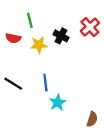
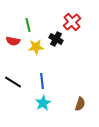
red cross: (90, 27) -> (72, 22), moved
cyan star: (58, 103) -> (43, 103), moved
brown semicircle: (92, 119) -> (80, 104), moved

